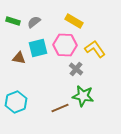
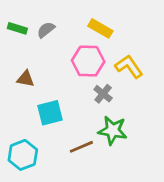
cyan square: (38, 48) -> (50, 113), moved
cyan hexagon: (16, 102) -> (23, 155), moved

